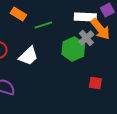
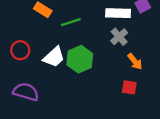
orange arrow: (100, 29) -> (135, 61), moved, size x0.7
green hexagon: (73, 49) -> (80, 59), moved

